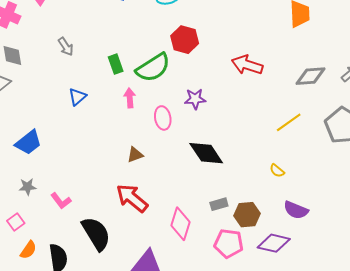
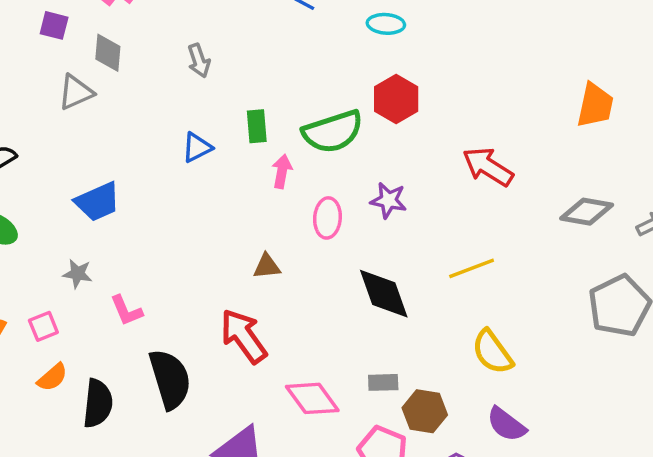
green rectangle: (116, 64) -> (257, 126), moved
yellow line: (289, 122) -> (472, 268), moved
yellow semicircle: (277, 171) -> (492, 352), size x1.8
pink diamond: (181, 224) -> (312, 398), turned -68

